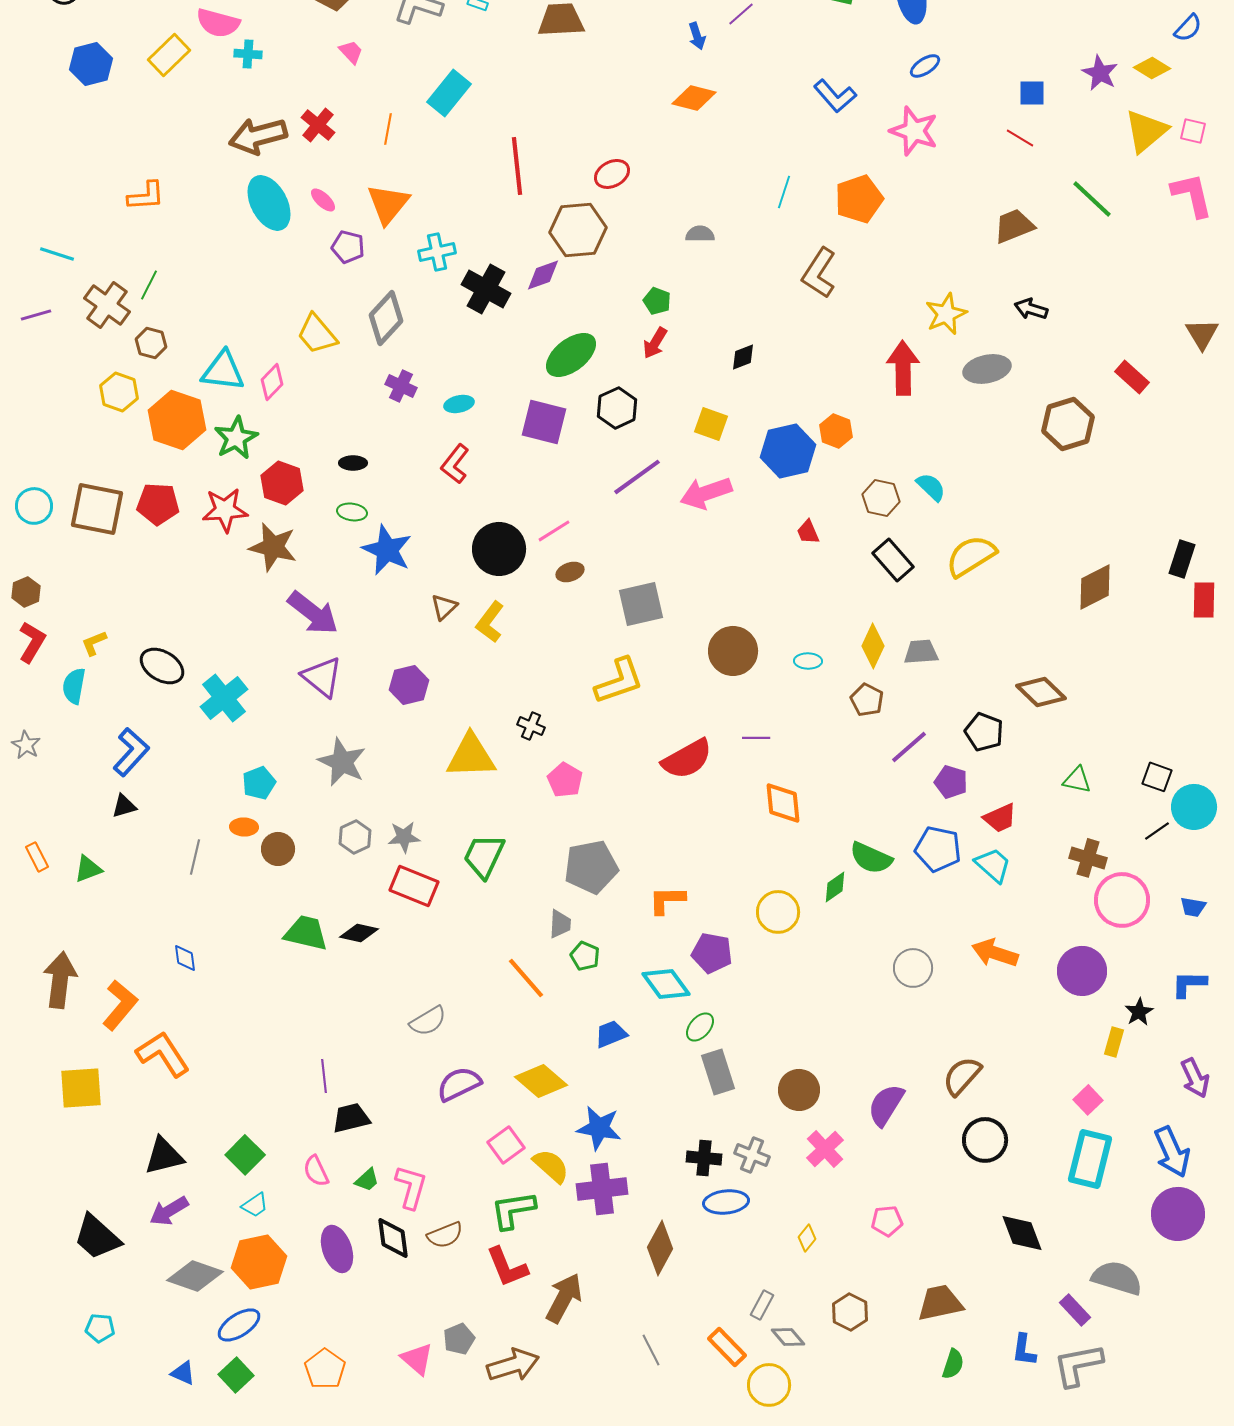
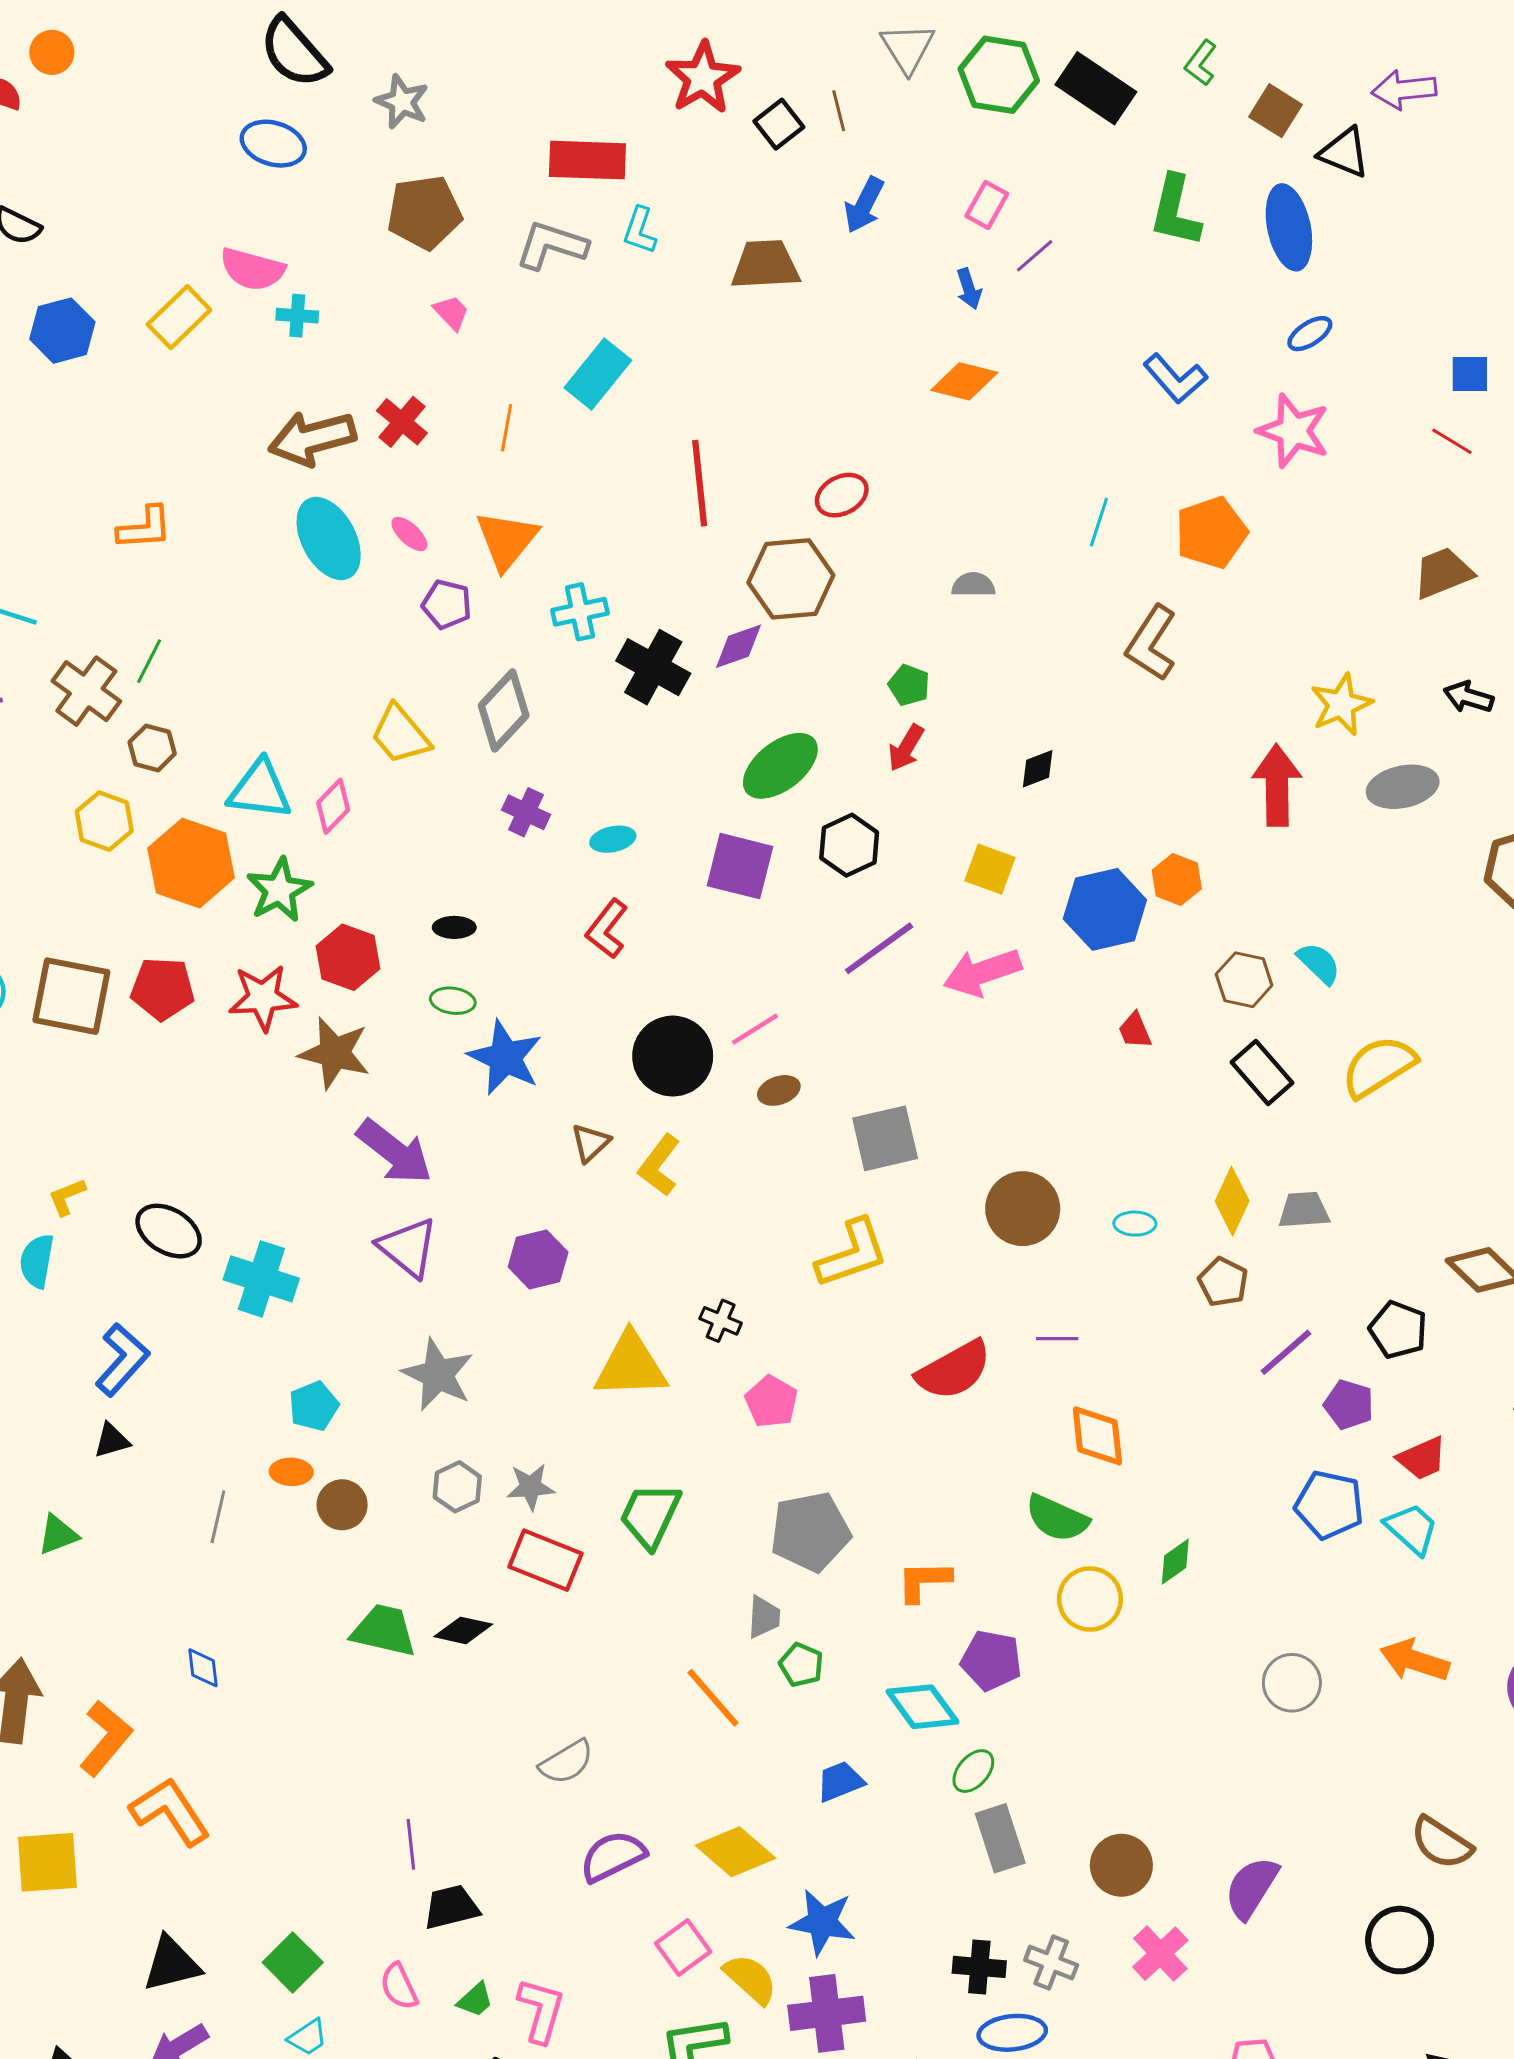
cyan cross: (224, 698) -> (261, 1279), turned -33
green semicircle: (871, 858) -> (1057, 1518), moved
brown semicircle: (962, 1076) -> (1441, 1843), moved, turned -99

